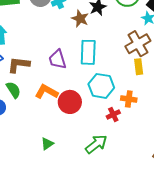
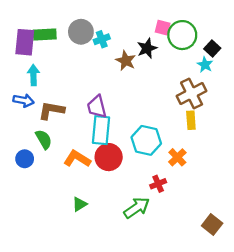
cyan rectangle: (88, 52) -> (101, 130), moved
orange L-shape: (46, 92) -> (77, 159), moved
orange cross: (129, 99) -> (177, 157), turned 35
red cross: (113, 115) -> (158, 184), moved

